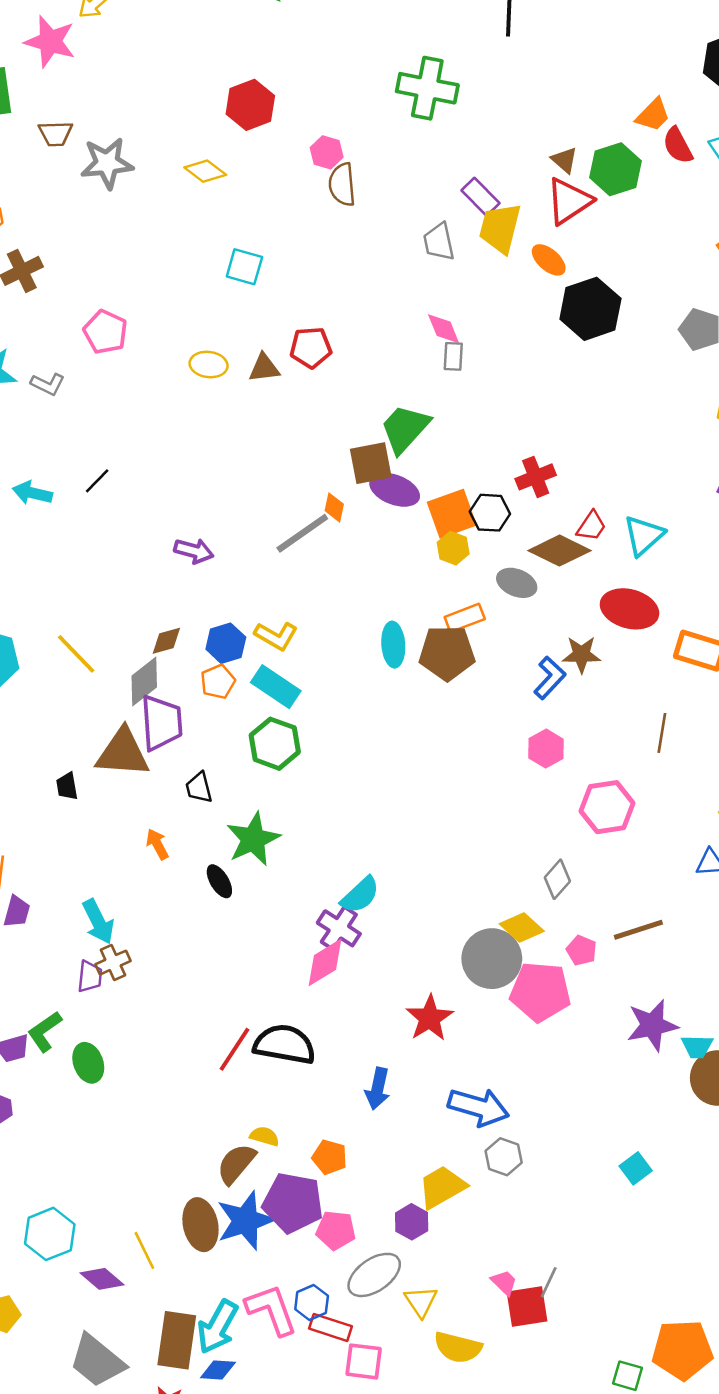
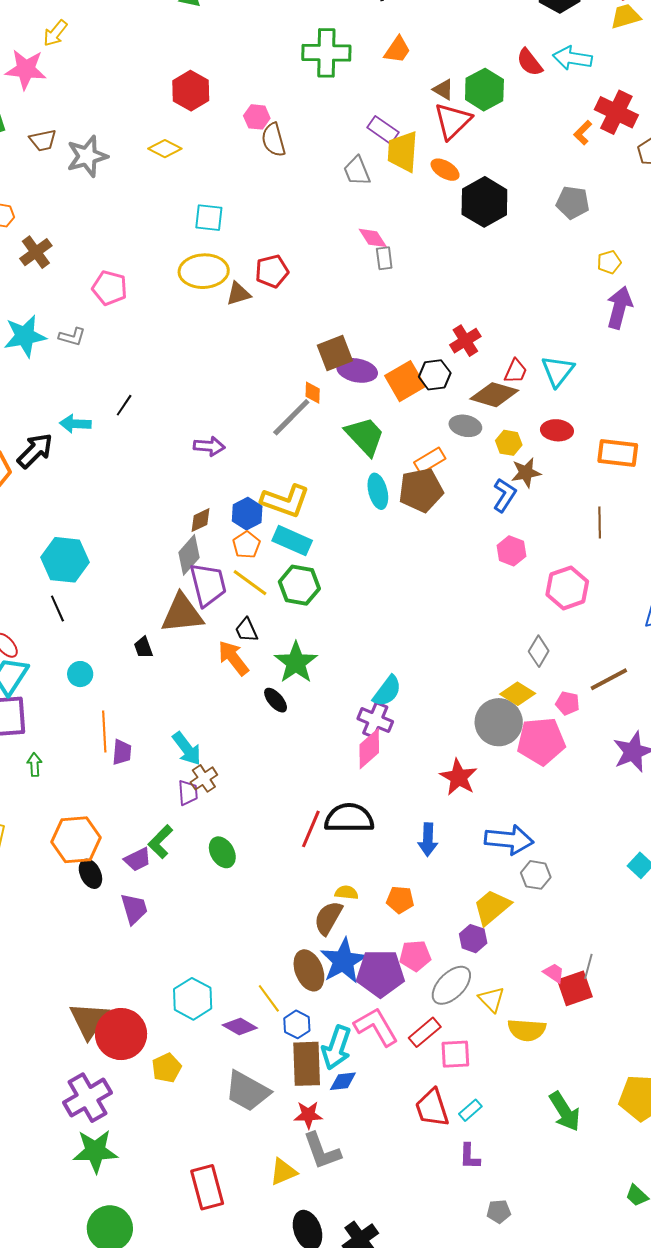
orange trapezoid: (653, 115) -> (397, 50), moved
yellow ellipse: (209, 365) -> (204, 271), moved, size x1.6
green trapezoid: (405, 429) -> (365, 436), moved, turned 105
yellow hexagon: (453, 548) -> (509, 443), moved
red ellipse: (629, 609) -> (557, 430), size x0.7
yellow L-shape: (276, 636) -> (285, 501), size x1.4
yellow line: (76, 654) -> (250, 583), moved
orange arrow: (157, 844) -> (233, 658), moved, size x1.5
green ellipse: (88, 1063) -> (222, 852), moved
purple pentagon: (293, 1203) -> (380, 973), moved
blue hexagon: (312, 1303) -> (297, 1024), moved
red rectangle: (330, 1327) -> (425, 1032), turned -48

